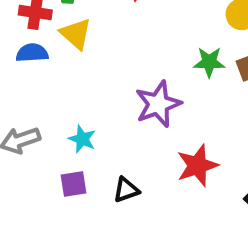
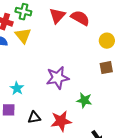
green star: (209, 62) -> (84, 100), moved
red star: (197, 166) -> (61, 121), moved

